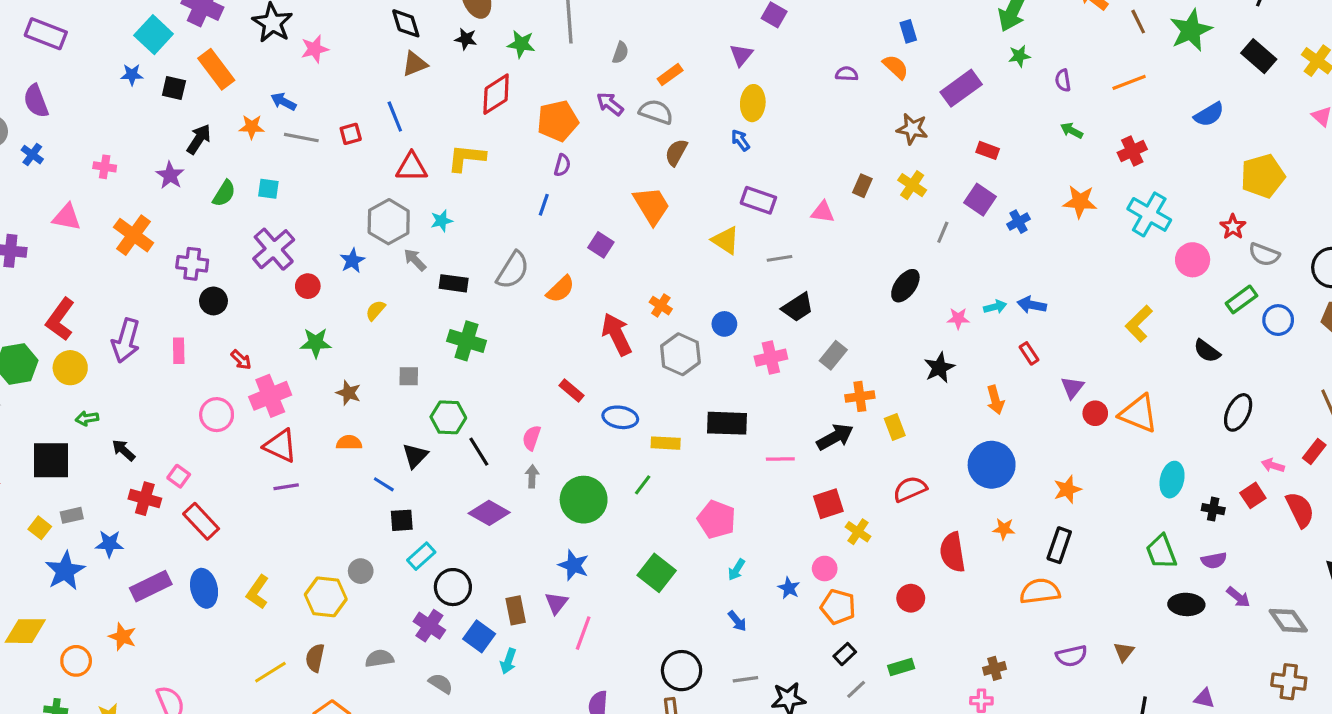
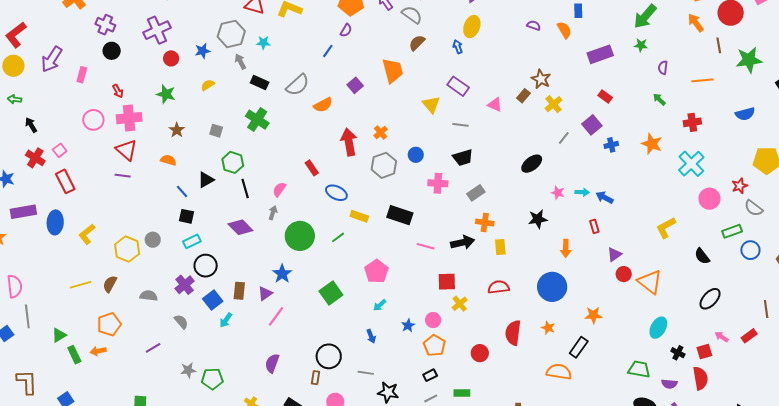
brown star: (912, 129) -> (541, 79), moved
red semicircle: (1300, 510) -> (700, 378), moved
green trapezoid: (1161, 552) -> (639, 369), turned 105

